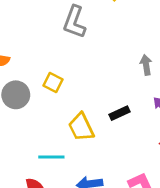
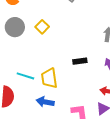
yellow trapezoid: (81, 127) -> (49, 78), moved

